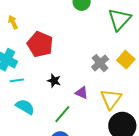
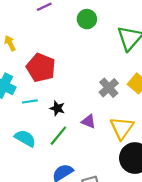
cyan line: (17, 80) -> (30, 101), moved
green line: (62, 114) -> (58, 136), moved

